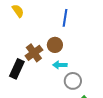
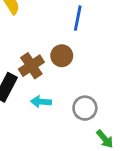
cyan arrow: (60, 65) -> (41, 102), moved

